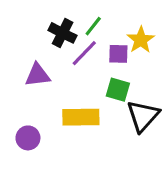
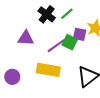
purple line: (84, 53) -> (56, 46), moved
green square: (118, 90) -> (70, 42), moved

